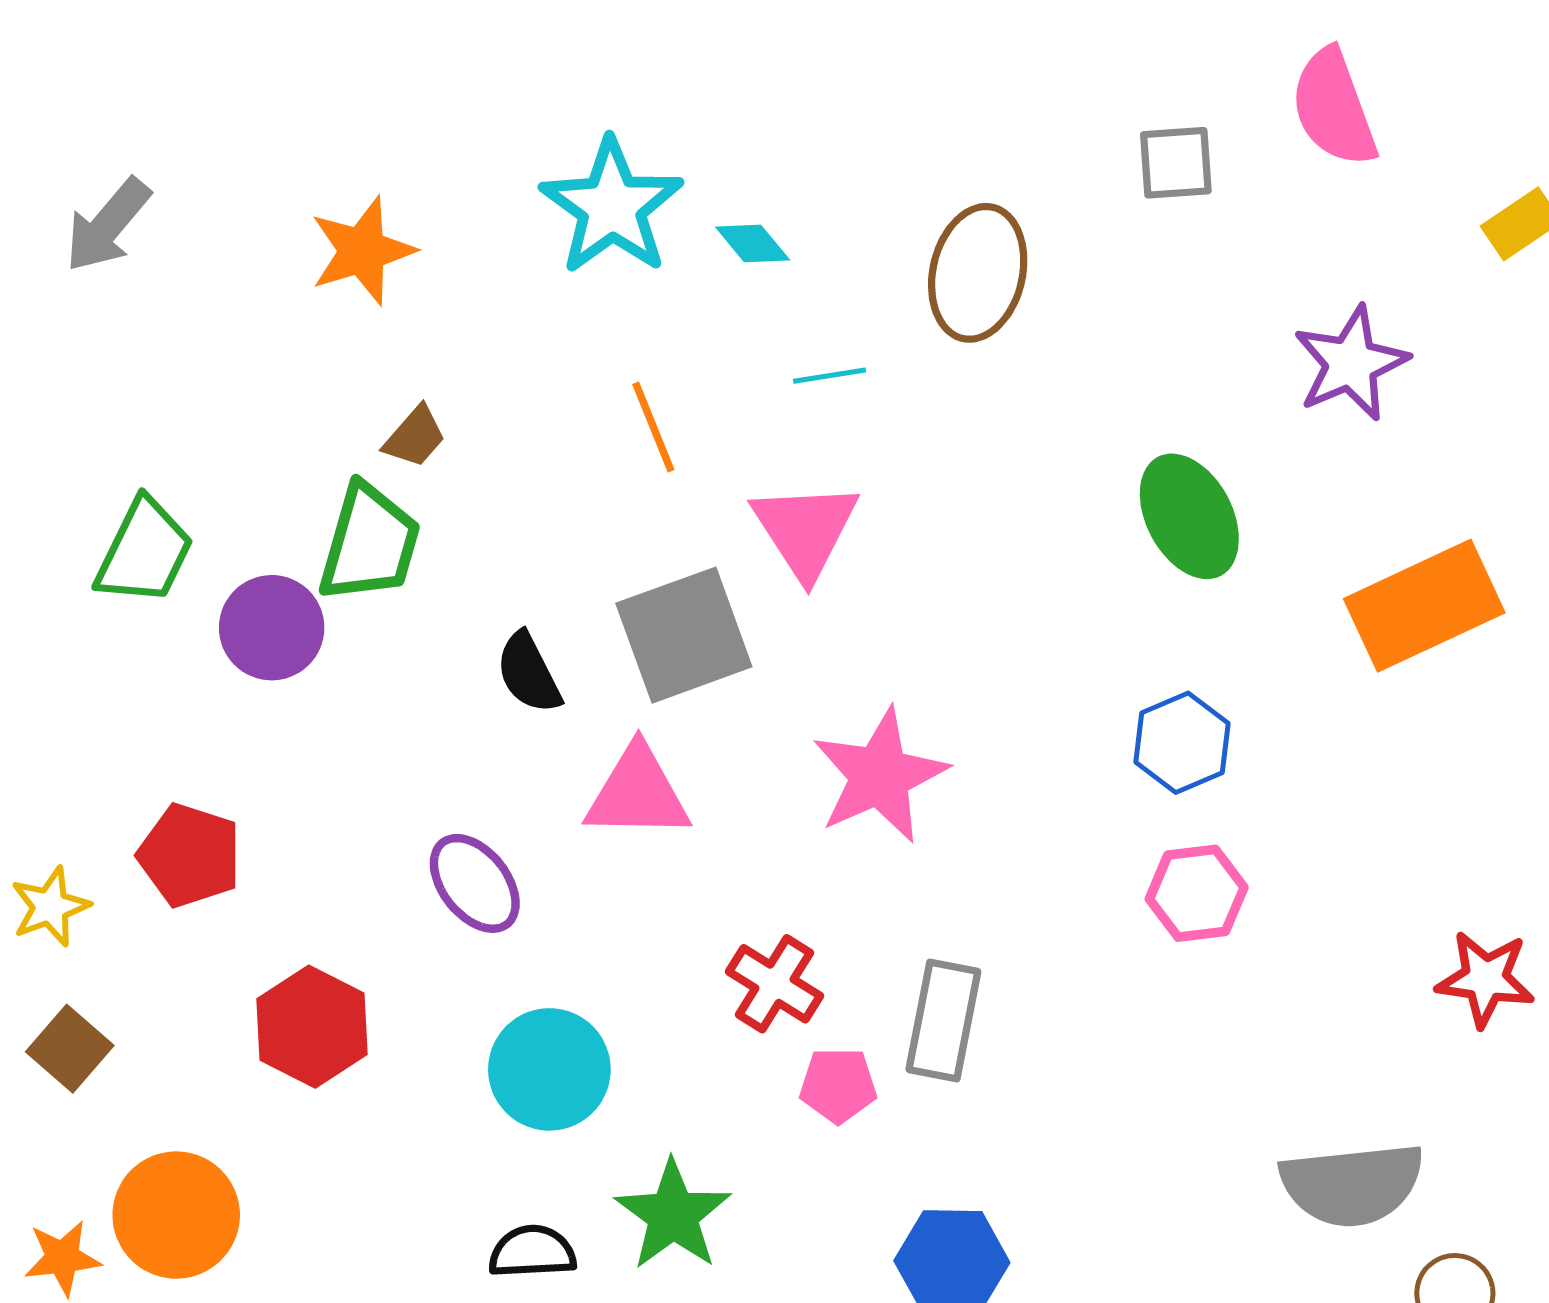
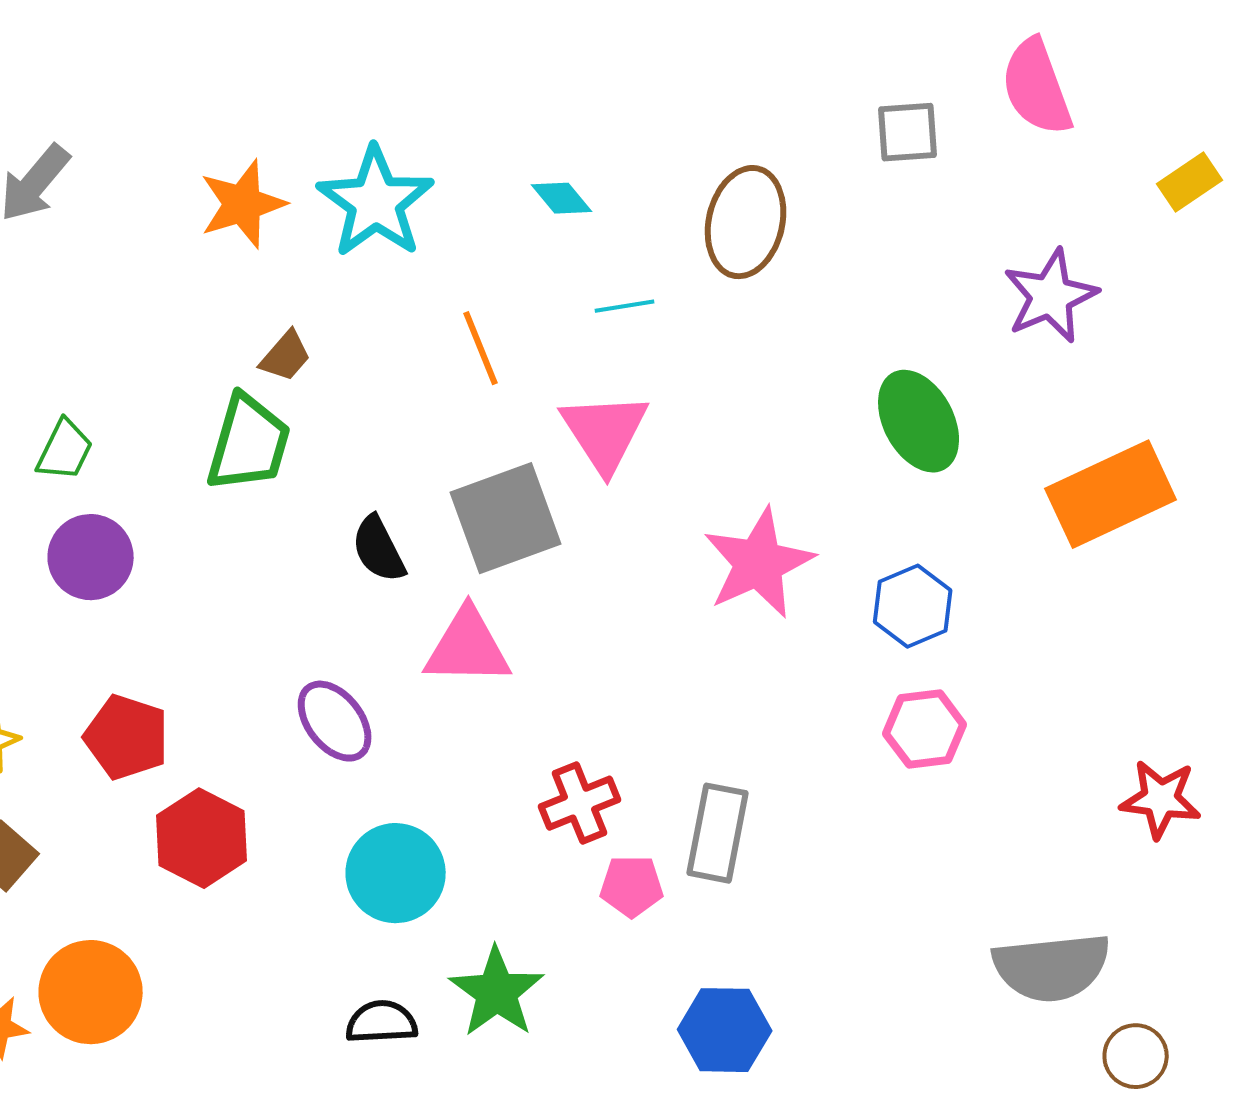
cyan star: (612, 207) -> (376, 202), moved
green trapezoid: (144, 552) -> (65, 450), size x0.7
purple circle: (272, 628) -> (91, 557), moved
pink star: (880, 776) -> (759, 563), moved
red pentagon: (190, 855) -> (127, 737), moved
red cross: (775, 984) -> (580, 803), turned 36

